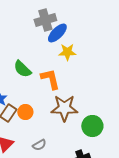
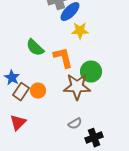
green circle: (92, 126) -> (91, 72), moved
gray semicircle: (39, 145) -> (75, 124), moved

